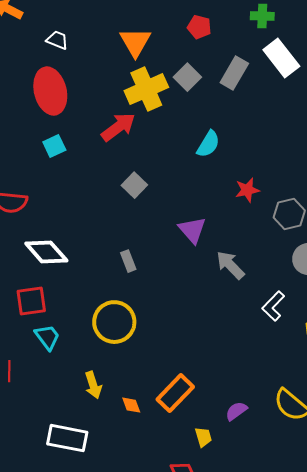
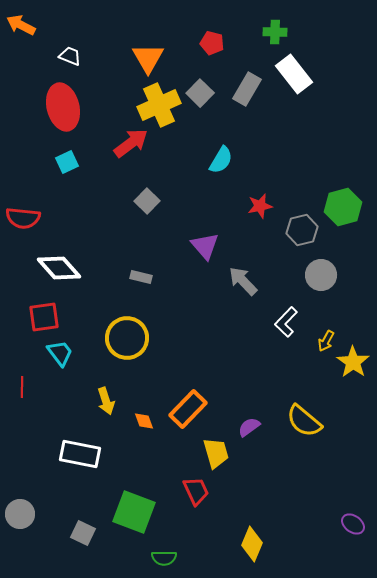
gray rectangle: (128, 261) -> (141, 277), turned -55
yellow trapezoid: (203, 437) -> (216, 453), size x1.5

